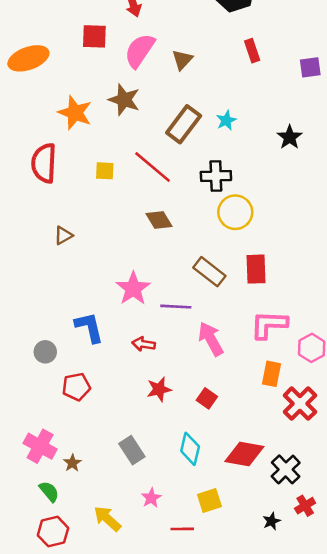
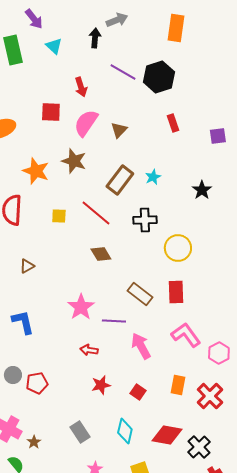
yellow circle: (235, 212) -> (178, 248), moved
pink L-shape: (269, 325) -> (186, 335), turned 52
blue L-shape: (89, 327) -> (23, 322), moved
gray circle: (45, 352) -> (13, 375), moved
orange rectangle: (271, 374) -> (178, 385), moved

